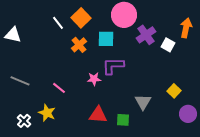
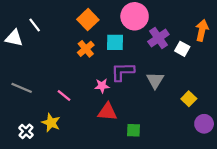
white line: (58, 23) -> (35, 25), moved
gray triangle: (143, 102) -> (155, 80), moved
red triangle: (98, 115) -> (107, 112), moved

